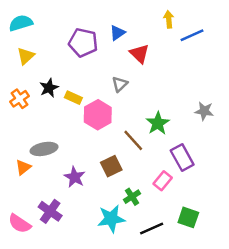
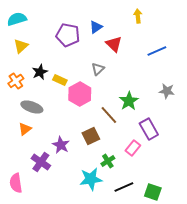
blue line: (192, 35) -> (157, 51), moved
gray ellipse: (44, 149) -> (32, 107), moved, turned 30
orange triangle: (23, 167) -> (25, 129), moved
purple cross: (50, 211) -> (41, 162), moved
green square: (188, 217) -> (153, 192), moved
pink semicircle: (20, 224) -> (16, 183), turned 48

